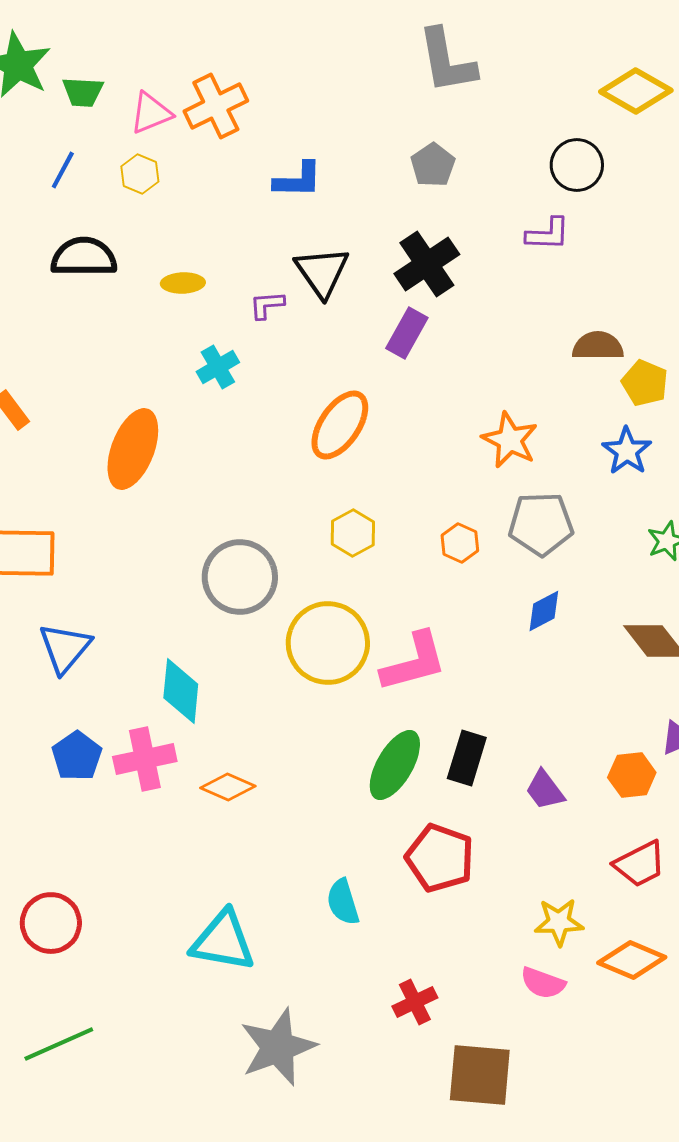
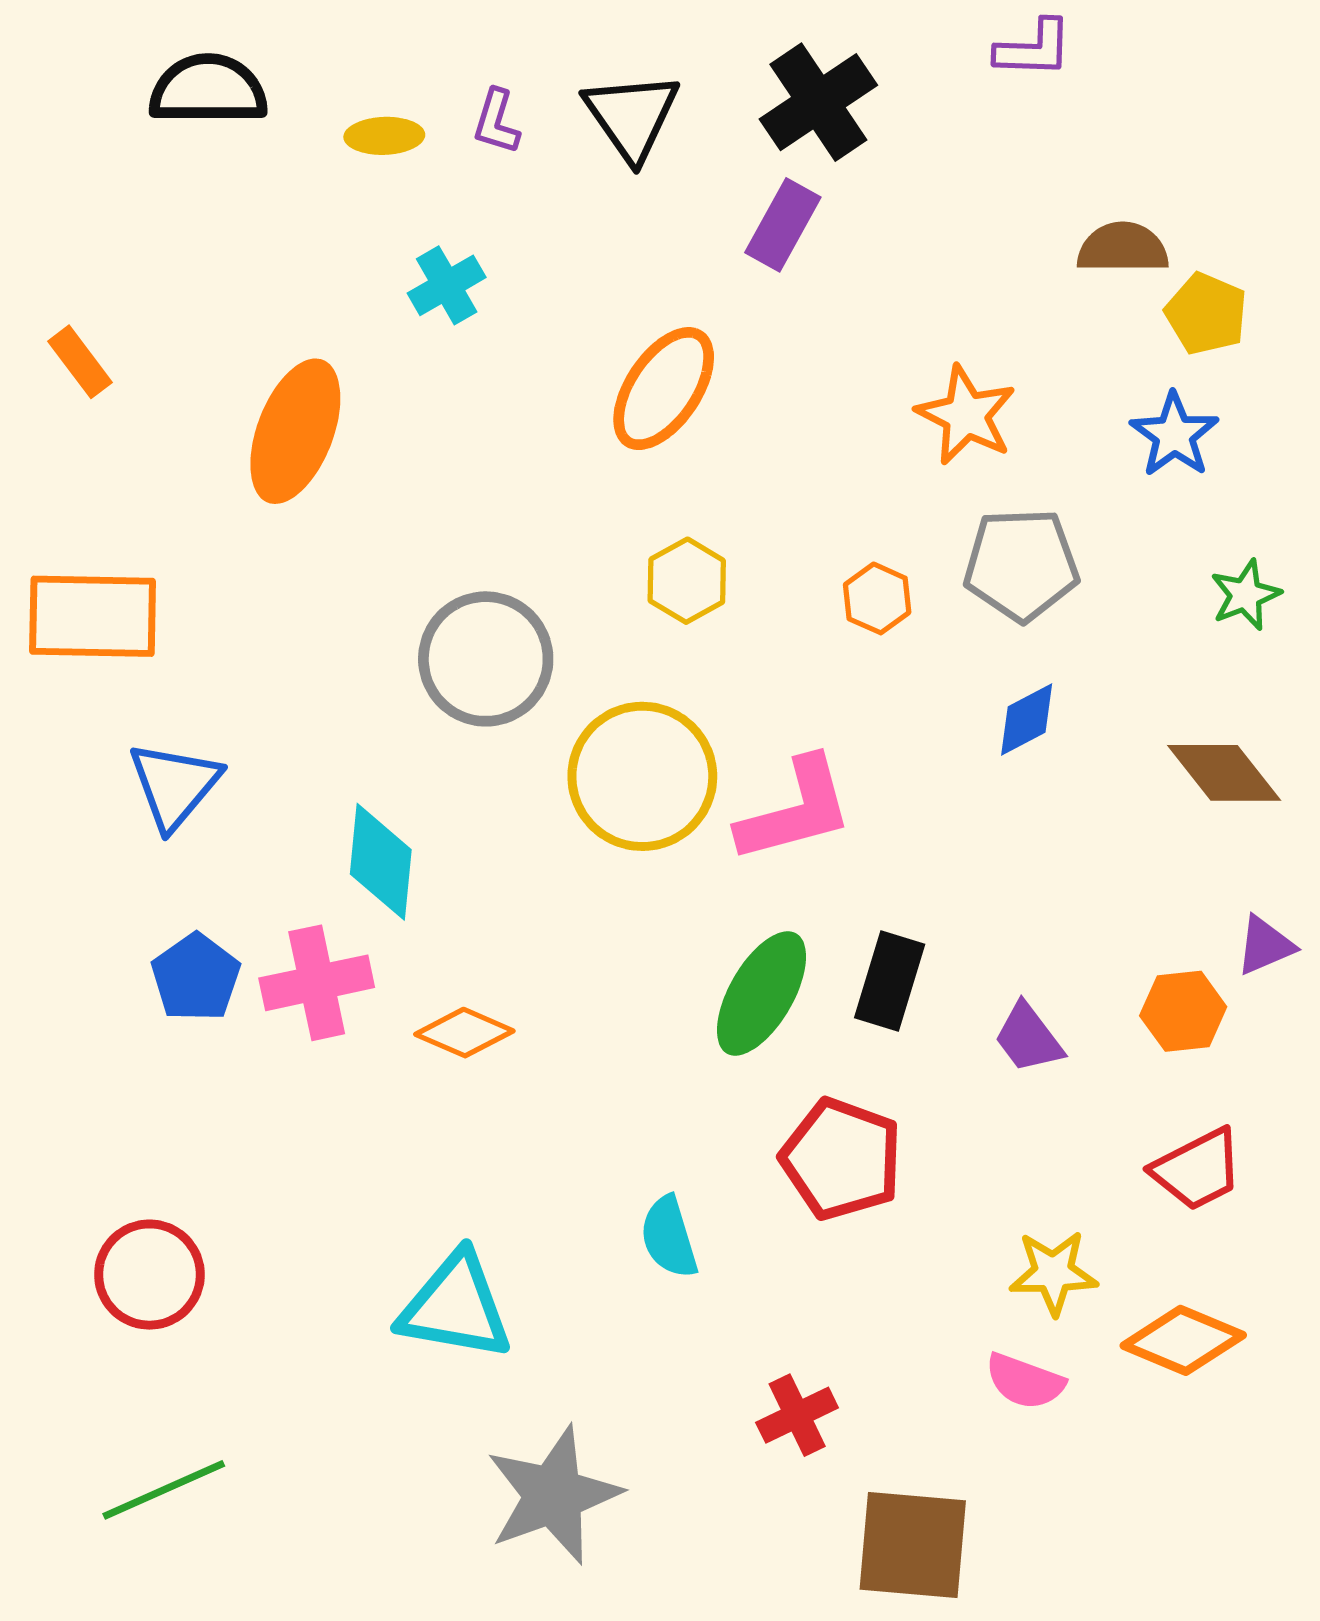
purple L-shape: (267, 305) -> (496, 122), moved, turned -69

